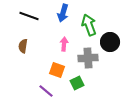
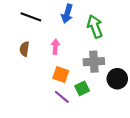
black circle: (110, 42) -> (117, 79), moved
pink arrow: (64, 44) -> (55, 47), moved
purple line: (46, 91) -> (62, 97), moved

